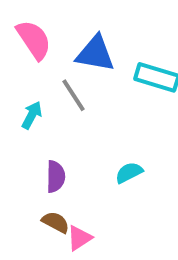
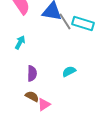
gray line: (73, 95) -> (65, 21), moved

